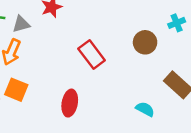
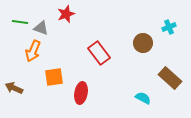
gray triangle: (21, 24) -> (41, 28), turned 35
orange square: (16, 90) -> (54, 77), moved, turned -30

